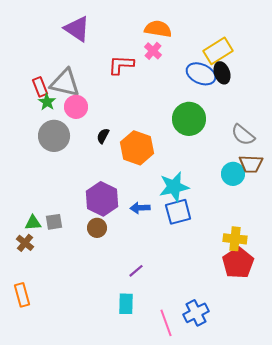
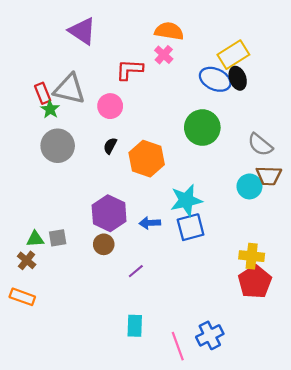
pink circle: (76, 107) -> (110, 106), moved
purple line: (136, 271) -> (136, 271), moved
orange rectangle: (22, 295) -> (22, 297), moved, turned -55

